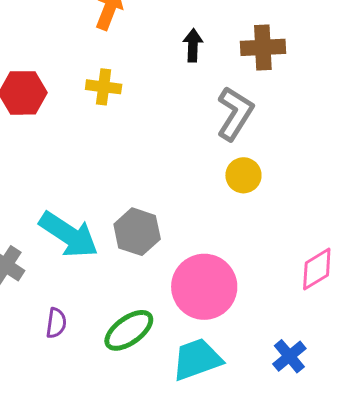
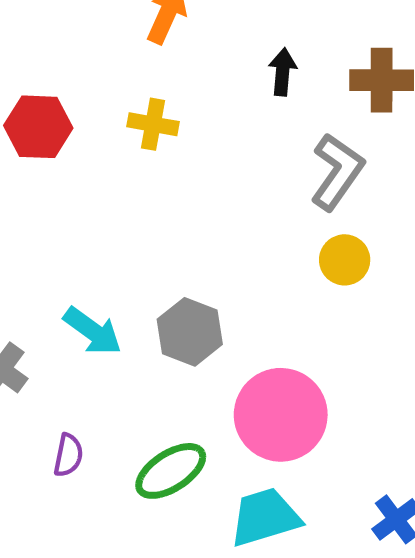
cyan arrow: (69, 235) -> (93, 331), size x0.7

